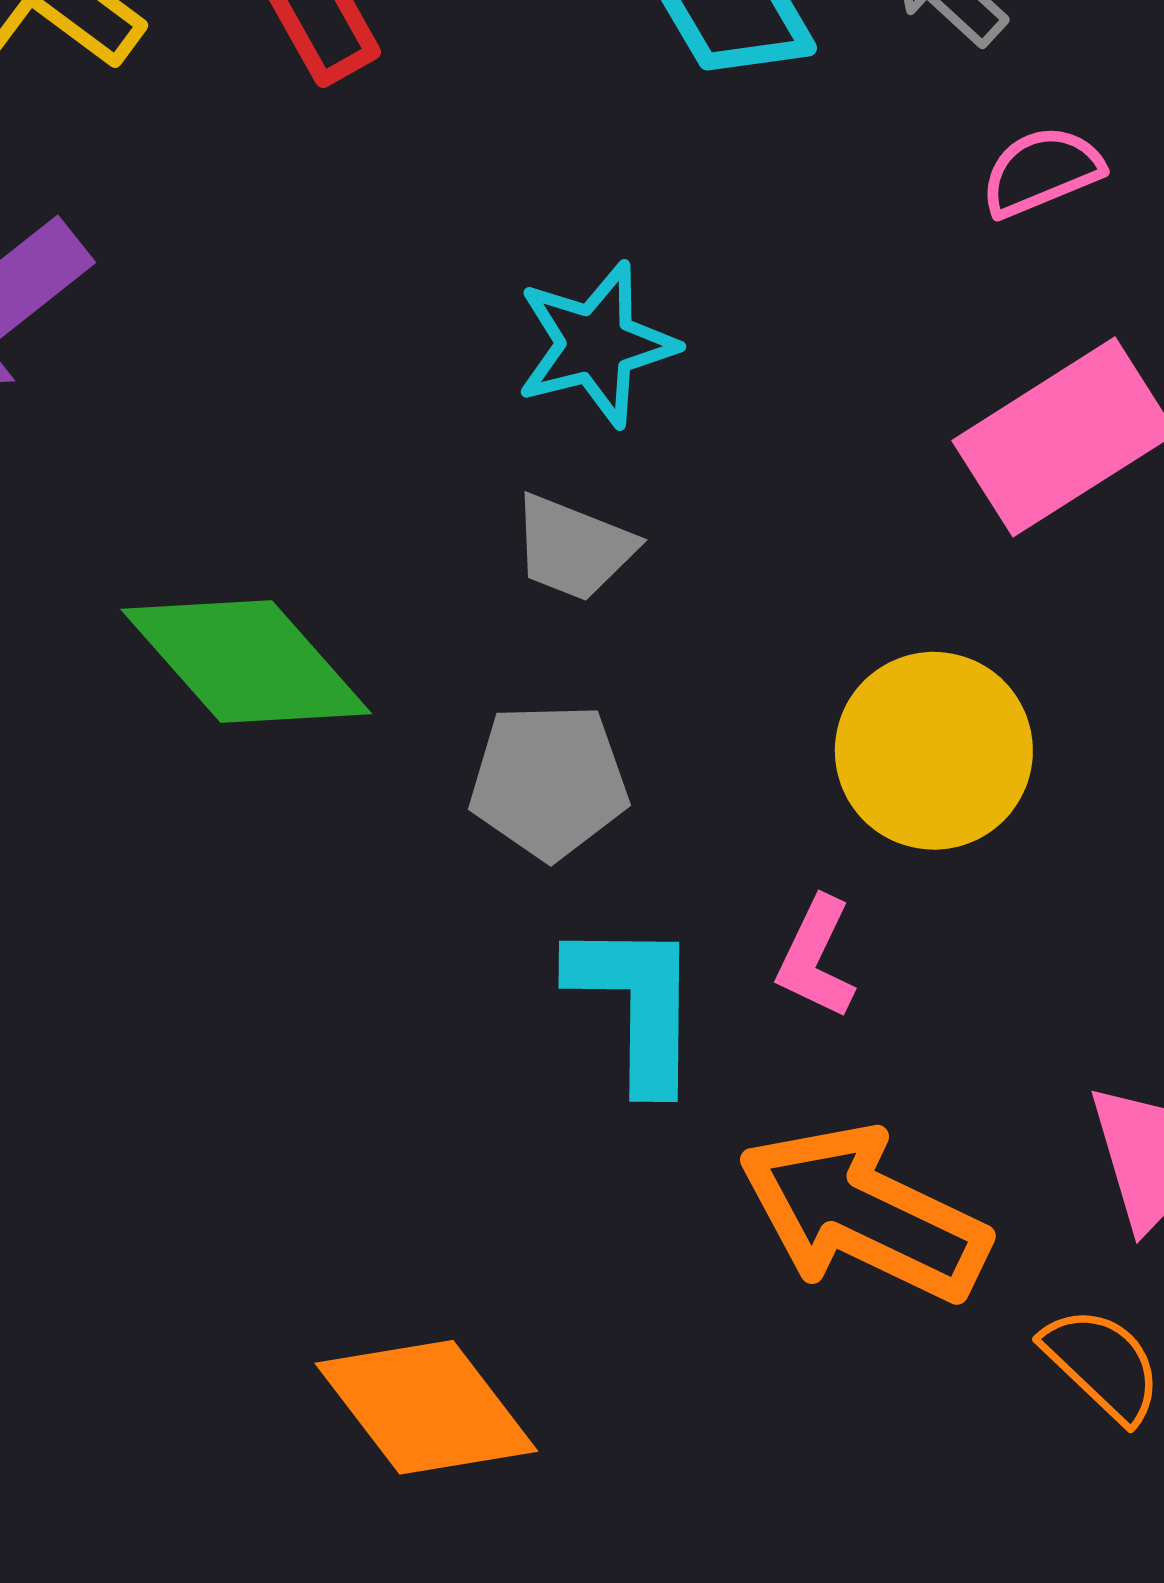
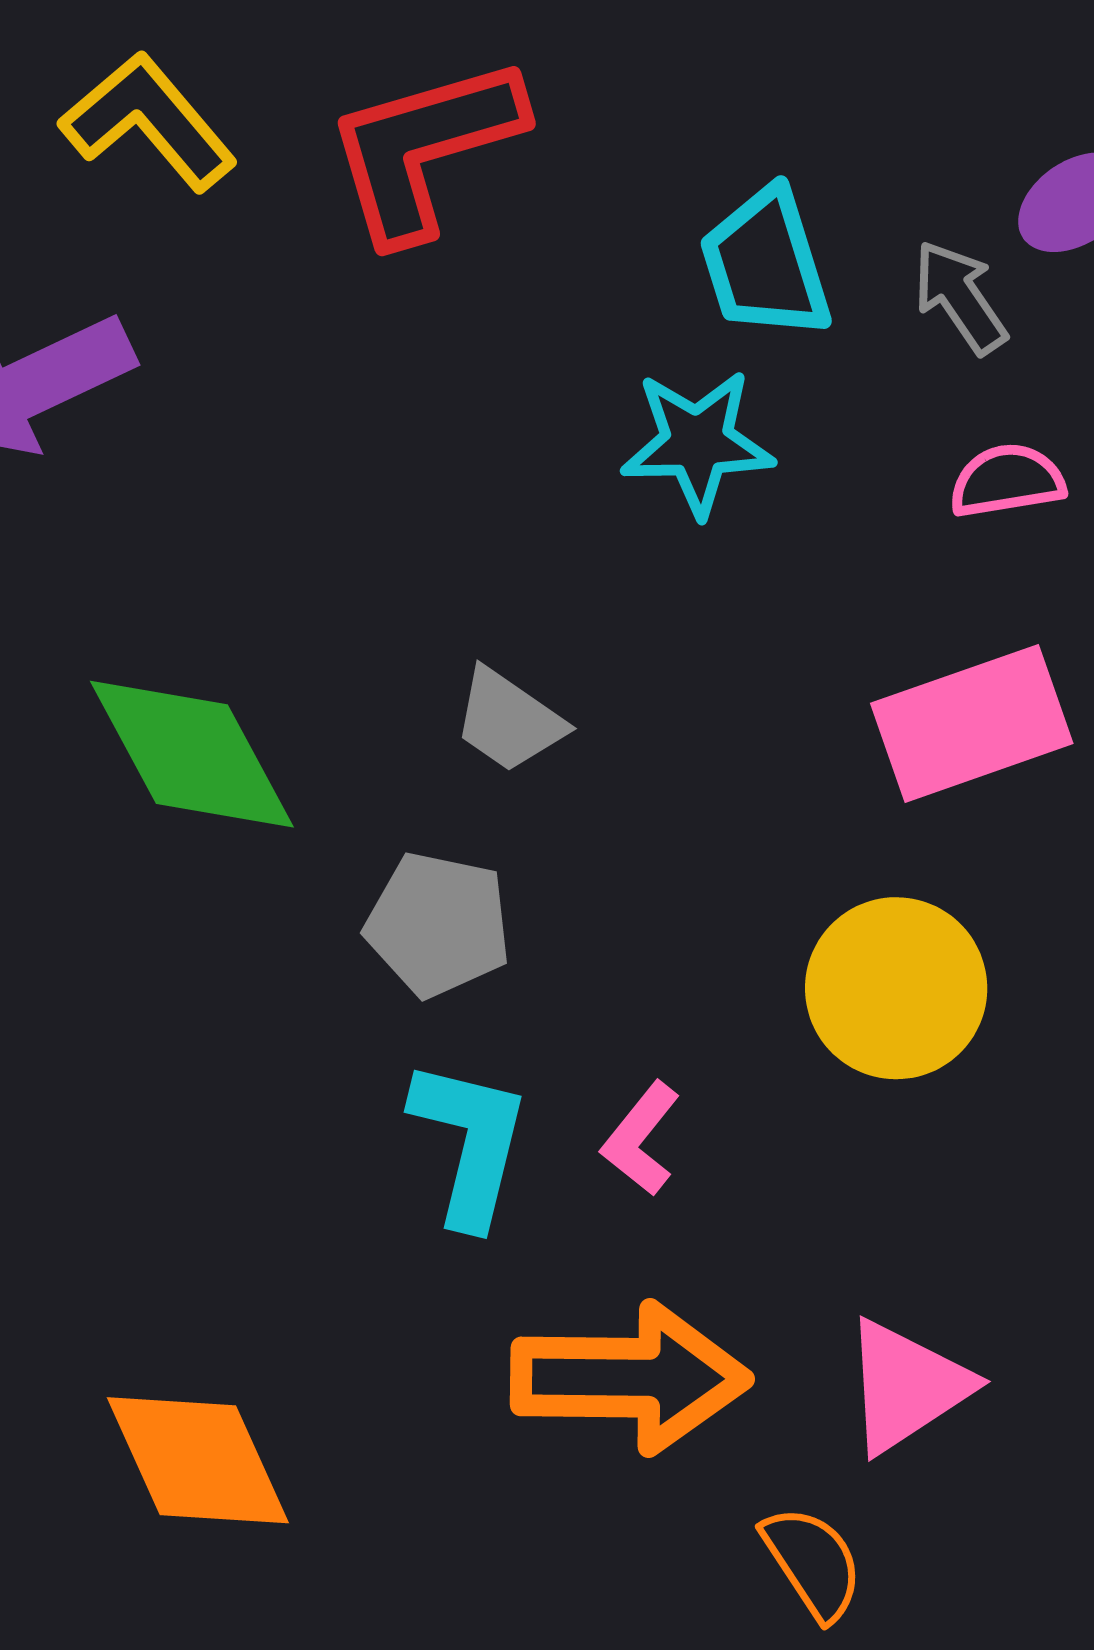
cyan star: (596, 344) -> (697, 443), moved
yellow circle: (934, 751) -> (896, 988), moved
orange arrow: (864, 1213) -> (630, 1378), turned 142

